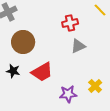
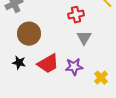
gray triangle: (78, 46) -> (84, 38), turned -35
purple star: (68, 94) -> (74, 67), moved

